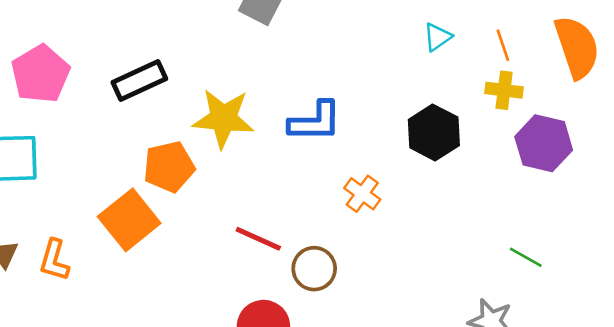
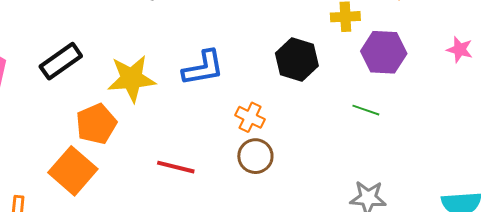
green line: (526, 257) -> (366, 110), moved
brown circle: (314, 269) -> (255, 156), moved

